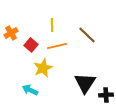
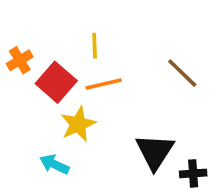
brown line: (87, 35) -> (182, 73), moved
red square: (31, 45) -> (56, 82), size x1.5

